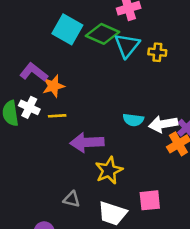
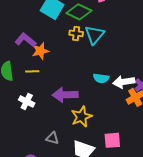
cyan triangle: (127, 46) -> (95, 35), moved
yellow cross: (157, 52) -> (76, 33), moved
white cross: (29, 107) -> (27, 102), moved
yellow line: (57, 116) -> (32, 71), moved

